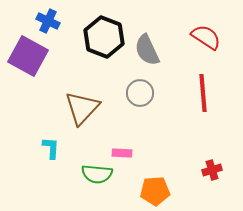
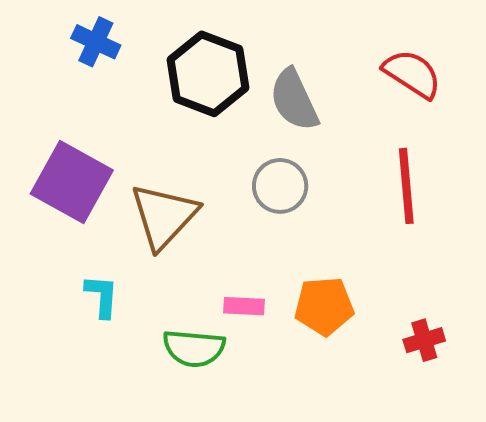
purple square: (28, 56) -> (72, 182), moved
orange pentagon: (155, 191) -> (324, 306), moved

